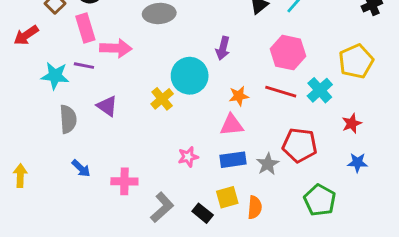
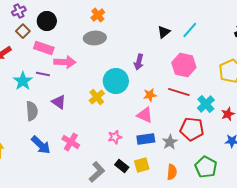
pink rectangle: (85, 28) -> (44, 48), turned -54
cyan star: (55, 76) -> (23, 81), turned 30
cyan cross: (320, 90) -> (206, 104), moved
pink triangle: (232, 125) -> (145, 115), turned 30
blue arrow: (81, 168) -> (41, 145), size x1.5
pink cross: (124, 181) -> (71, 142), moved, turned 30
orange semicircle: (255, 207) -> (172, 172), moved
black rectangle: (203, 213) -> (122, 166), moved

